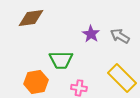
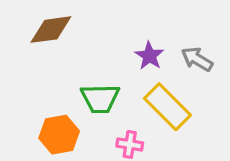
yellow rectangle: (122, 78) -> (167, 107), moved

